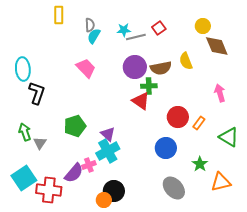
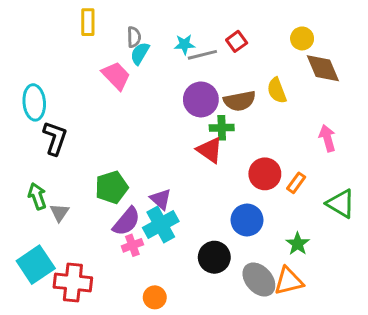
pink trapezoid: (86, 68) -> (116, 76), moved
purple semicircle: (74, 173) -> (126, 221), moved
orange triangle: (221, 182) -> (289, 281), moved
black circle: (114, 191) -> (214, 257), moved

